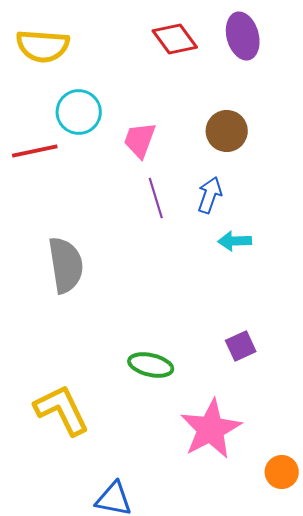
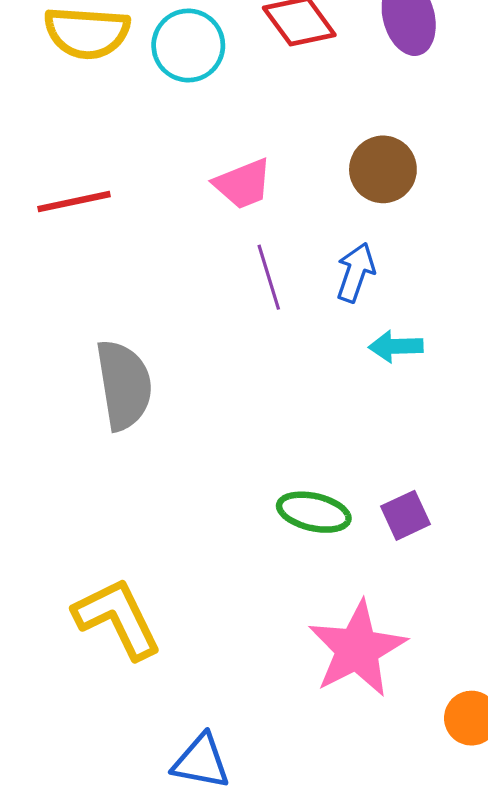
cyan circle: (79, 112) -> (188, 45), moved
pink trapezoid: (140, 140) -> (243, 184), turned -132
green ellipse: (151, 365) -> (314, 512), moved

